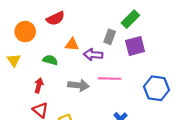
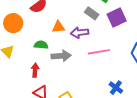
gray rectangle: (110, 37) -> (92, 13), turned -64
gray arrow: (78, 85) -> (61, 56), moved

